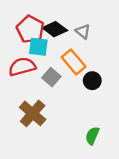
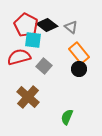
orange rectangle: (74, 62) -> (79, 53), moved
green semicircle: (92, 136) -> (67, 117), moved

